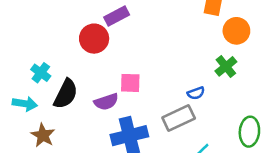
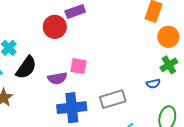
green cross: (226, 66) -> (169, 65), moved
blue semicircle: (196, 93) -> (153, 84), moved

